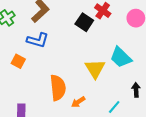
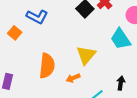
cyan trapezoid: (121, 57) -> (121, 39), moved
orange arrow: (78, 102) -> (73, 78), moved

